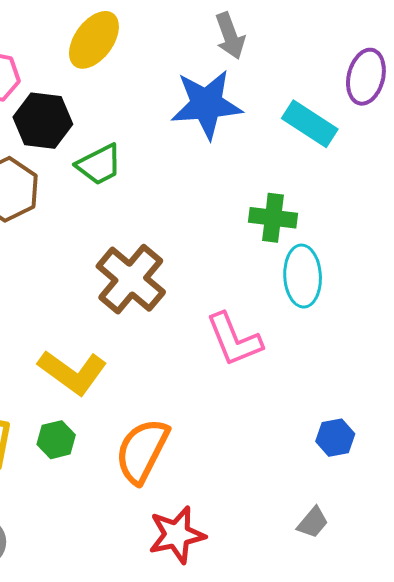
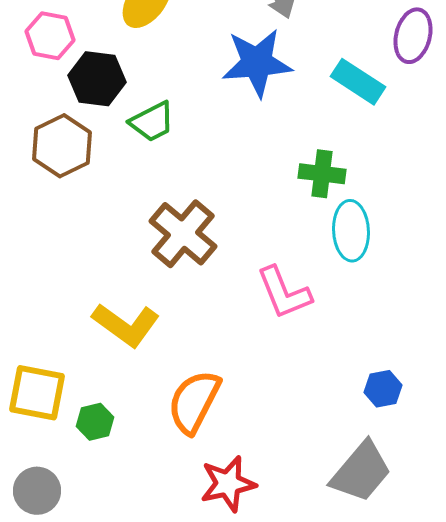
green hexagon: (56, 440) -> (95, 422), moved
gray trapezoid: (313, 522) -> (361, 472), size x2.0

